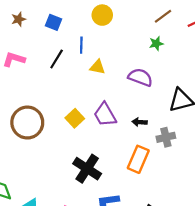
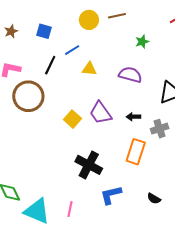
brown line: (163, 16) -> (117, 16), moved, turned 30
blue line: (81, 45) -> (72, 50), turned 63
brown circle: (27, 123) -> (28, 96), moved

